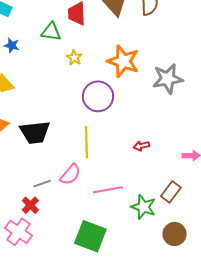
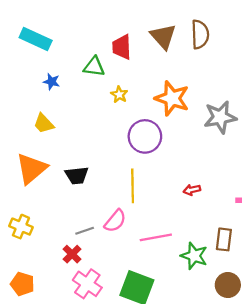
black trapezoid: (35, 132) -> (77, 175), size x0.7
brown rectangle: (171, 192) -> (224, 239), turned -30
pink cross: (18, 232) -> (87, 284), moved

